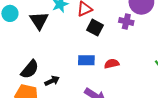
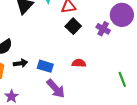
blue rectangle: (86, 60) -> (45, 66), moved

